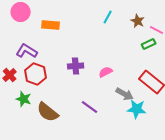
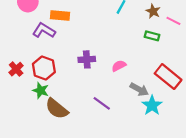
green rectangle: (149, 44) -> (152, 36), moved, turned 40
purple L-shape: (27, 51) -> (44, 31), moved
green star: (24, 99) -> (41, 90), moved
cyan star: (137, 109) -> (152, 105), turned 30

